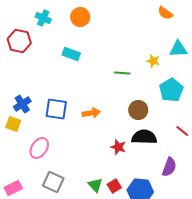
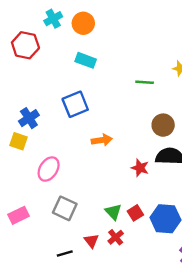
orange circle: (80, 17) -> (83, 23), moved
cyan cross: (43, 18) -> (53, 19), turned 35
blue square: (56, 109) -> (75, 104), moved, turned -30
orange arrow: (91, 113) -> (102, 140), moved

